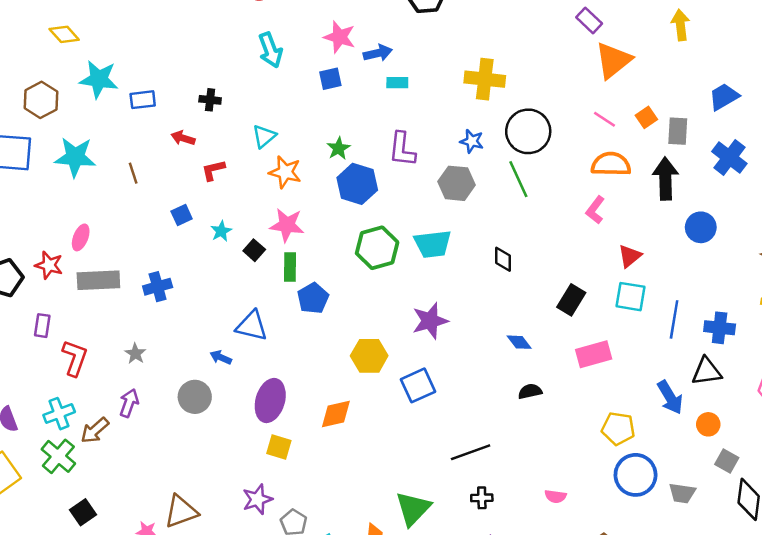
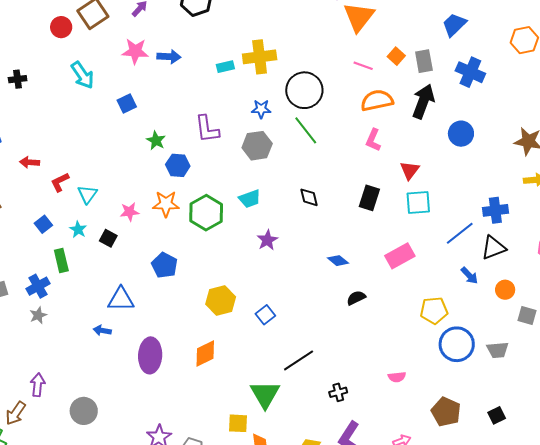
blue arrow: (378, 53) -> (169, 57), turned 30
blue square: (330, 79) -> (127, 103), moved
cyan rectangle: (397, 83) -> (225, 67), moved
black cross: (210, 100) -> (18, 79), moved
cyan triangle: (264, 136) -> (87, 194), moved
orange star: (285, 172) -> (166, 204), moved
black arrow: (665, 179) -> (423, 101), turned 36
blue hexagon: (357, 184) -> (178, 165), size x0.7
pink star: (287, 225) -> (130, 212), size x0.7
cyan trapezoid: (433, 244) -> (250, 199), size x0.7
green rectangle: (290, 267) -> (61, 260), moved
black rectangle: (571, 300) -> (369, 198), moved
blue line: (674, 319) -> (460, 233), moved, turned 56
purple star: (430, 321) -> (267, 240), moved, size x0.7
gray star: (135, 354) -> (38, 315), moved, turned 30
blue square: (418, 385) -> (265, 315), size x0.7
gray circle: (195, 397) -> (84, 411), moved
blue arrow: (670, 397) -> (469, 275), size x0.7
yellow square: (279, 447) -> (238, 423), moved
black line: (471, 452) -> (299, 360), moved
green triangle: (413, 509) -> (265, 394), moved

